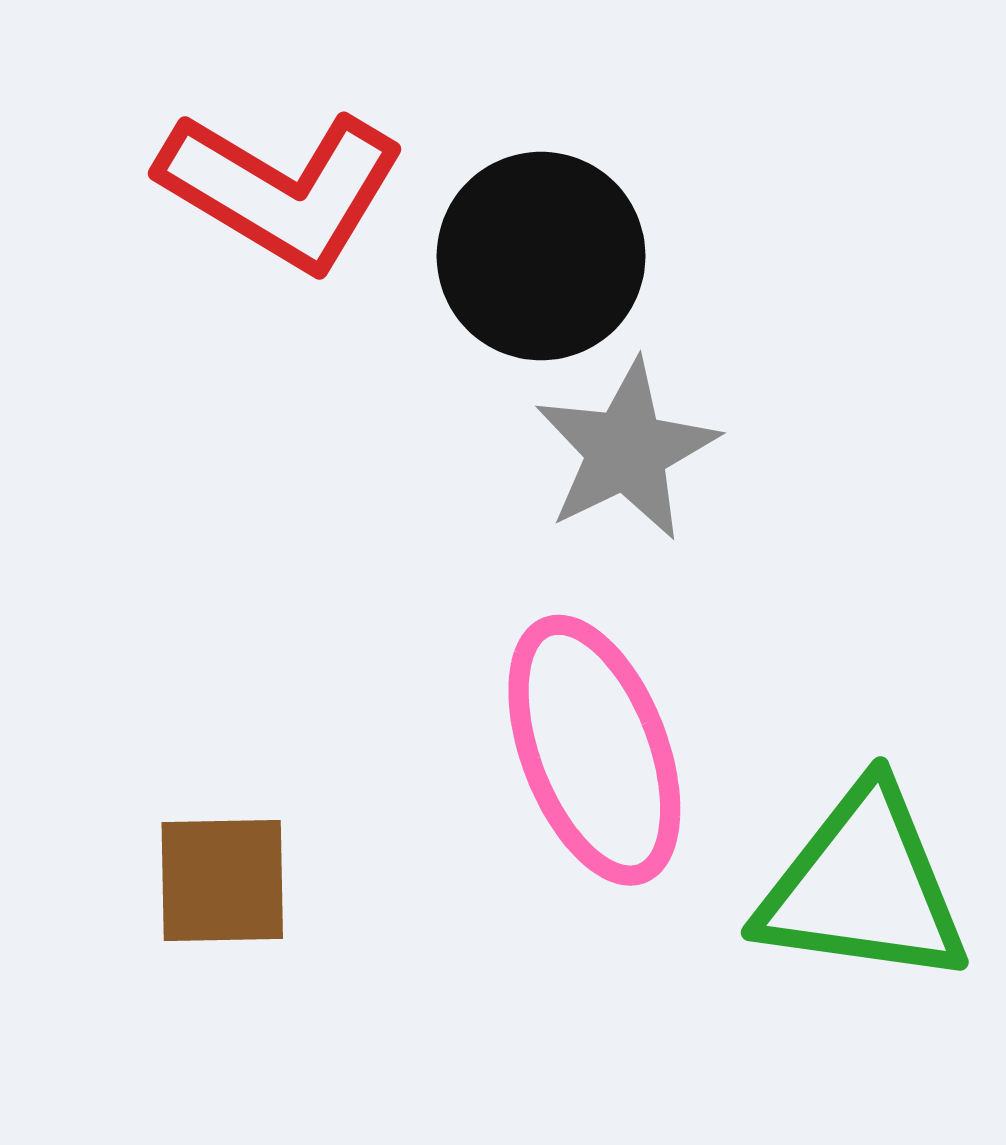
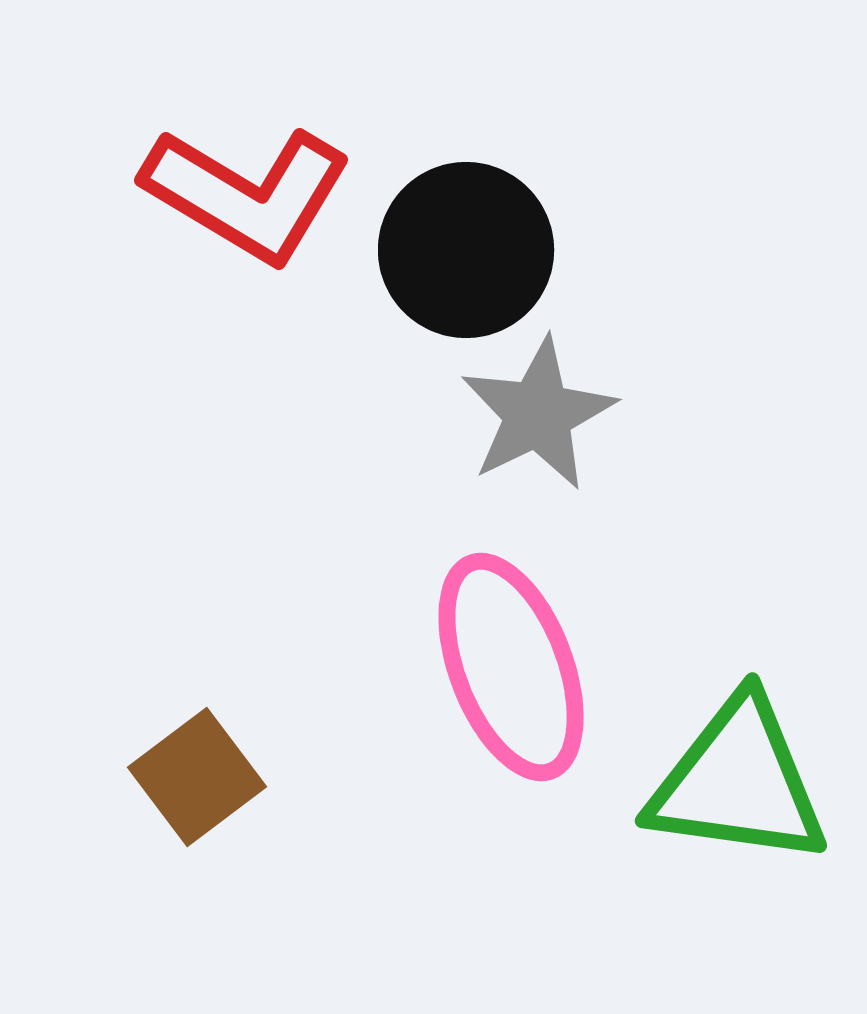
brown square: (222, 881) -> (197, 777), turned -36

